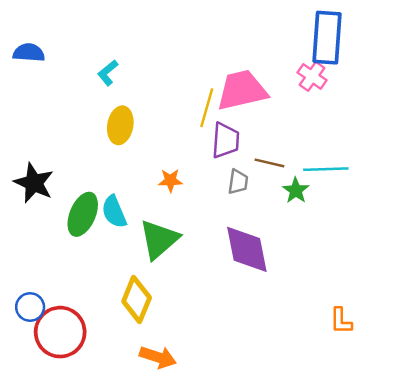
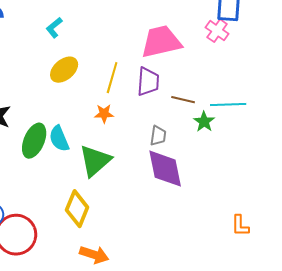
yellow line: (207, 108) -> (112, 78), moved
yellow ellipse: (120, 125) -> (64, 70), turned 40
gray trapezoid: (238, 182) -> (158, 136), moved

